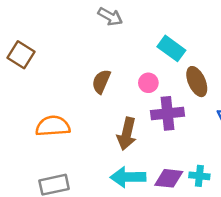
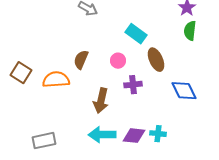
brown square: (21, 55) -> (21, 73), moved
purple cross: (167, 113) -> (133, 85), size x0.7
orange semicircle: (53, 126) -> (56, 80), moved

